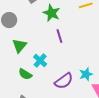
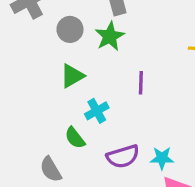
green star: (52, 13) -> (110, 36), moved
green semicircle: (25, 74) -> (75, 138), moved

